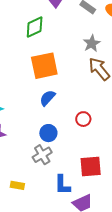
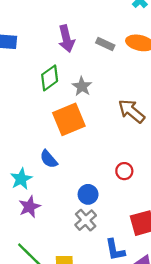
gray star: (92, 43) -> (82, 86), moved
blue semicircle: (47, 98) -> (49, 159), moved, turned -72

